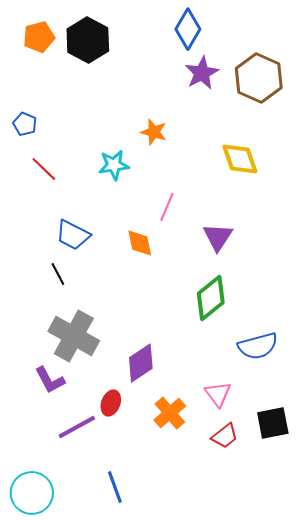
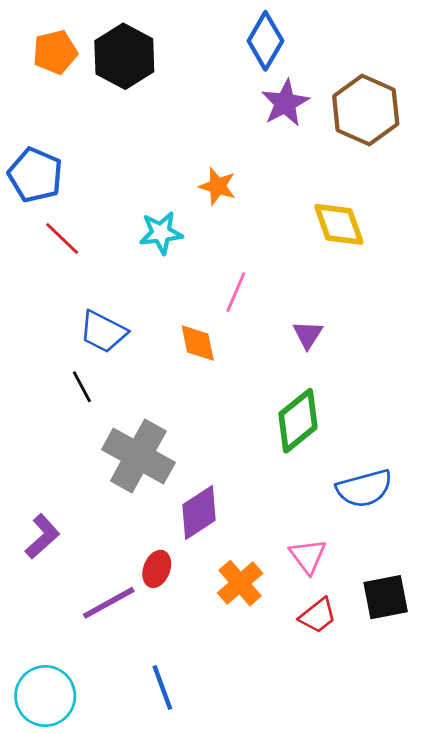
blue pentagon: (25, 124) -> (35, 175), size x1.6
purple triangle: (218, 237) -> (308, 335), size x0.7
gray cross: (74, 336) -> (138, 456), moved
purple L-shape: (50, 380) -> (42, 536), moved, turned -104

